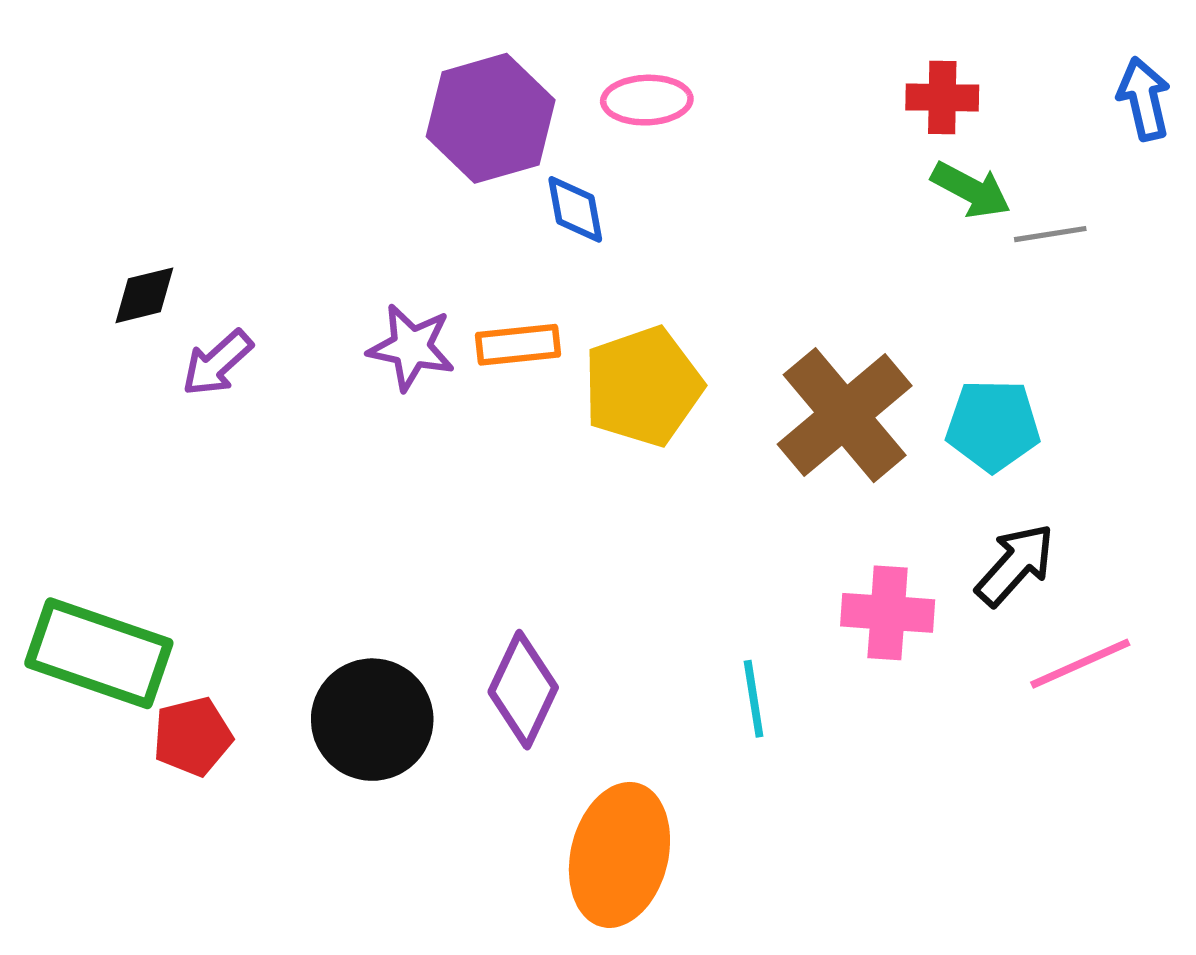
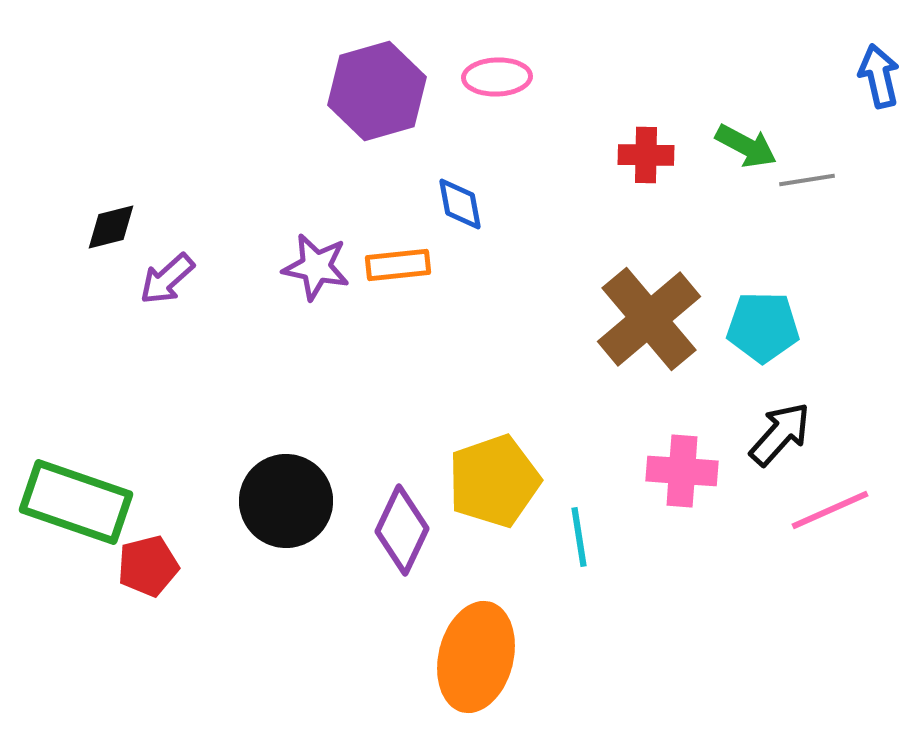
red cross: (942, 97) -> (646, 155), moved
blue diamond: (575, 209) -> (460, 204), moved
yellow pentagon: (643, 386) -> (494, 481), moved
black circle: (372, 720) -> (286, 501), moved

